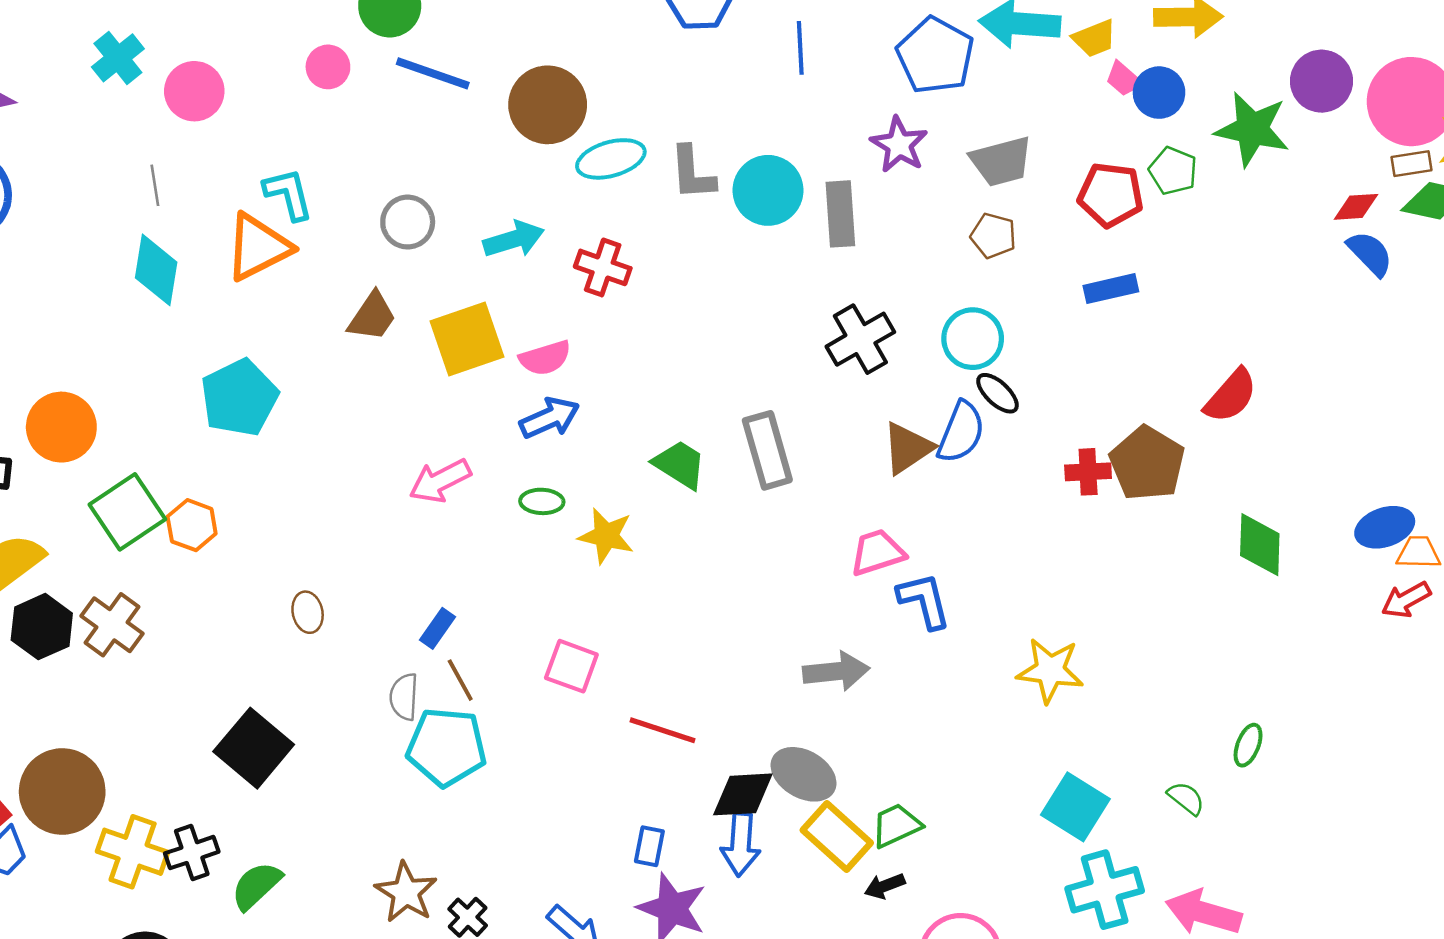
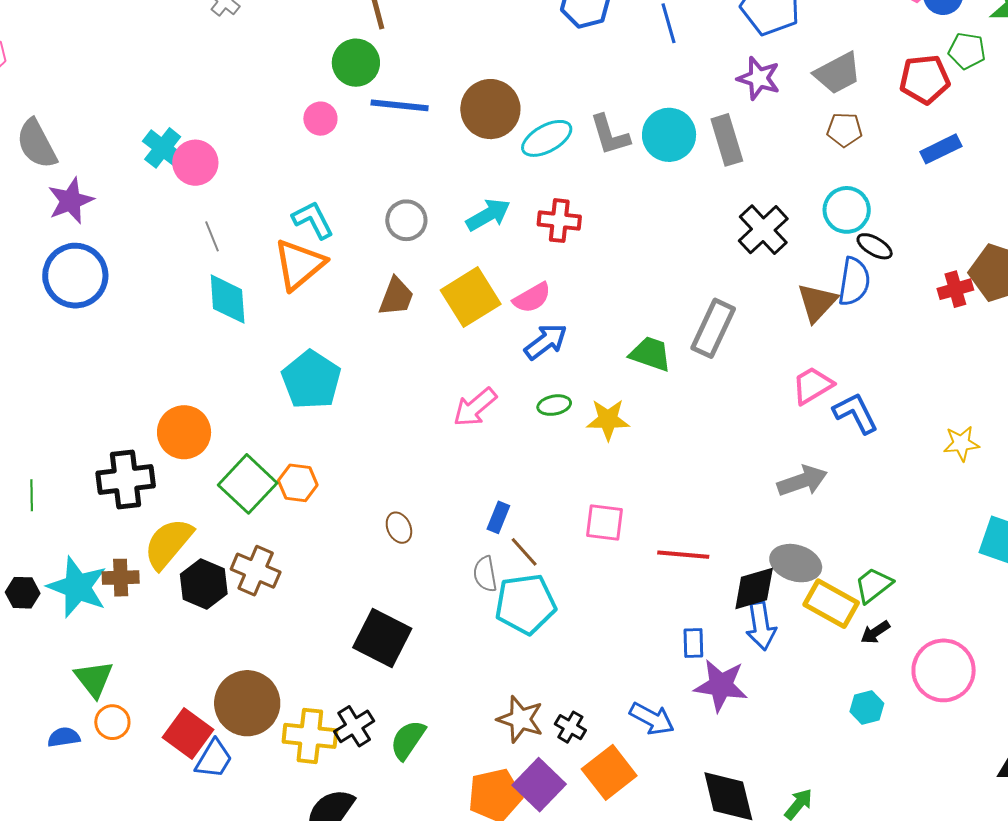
pink circle: (194, 91) -> (195, 163), moved
gray rectangle: (767, 450) -> (713, 328), turned 54
yellow star: (1050, 670) -> (961, 443), size x0.7

